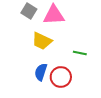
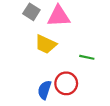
blue semicircle: (41, 72) -> (44, 90), moved

